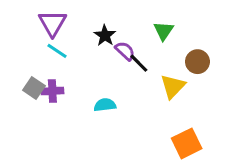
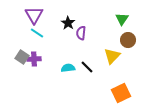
green triangle: (164, 31) -> (122, 19), moved
purple semicircle: (125, 51) -> (81, 33), turned -128
black line: (139, 63) -> (87, 67), moved

